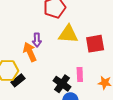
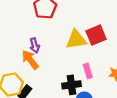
yellow triangle: (68, 34) -> (76, 40), moved
black cross: (62, 84) -> (71, 85), turned -30

